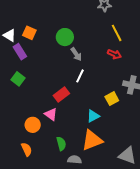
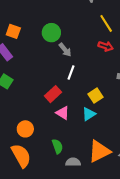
yellow square: (112, 99) -> (95, 96), moved
pink triangle: (51, 114) -> (63, 113), moved
orange triangle: (92, 140) -> (99, 151), moved
orange semicircle: (27, 149) -> (21, 156), size x1.6

